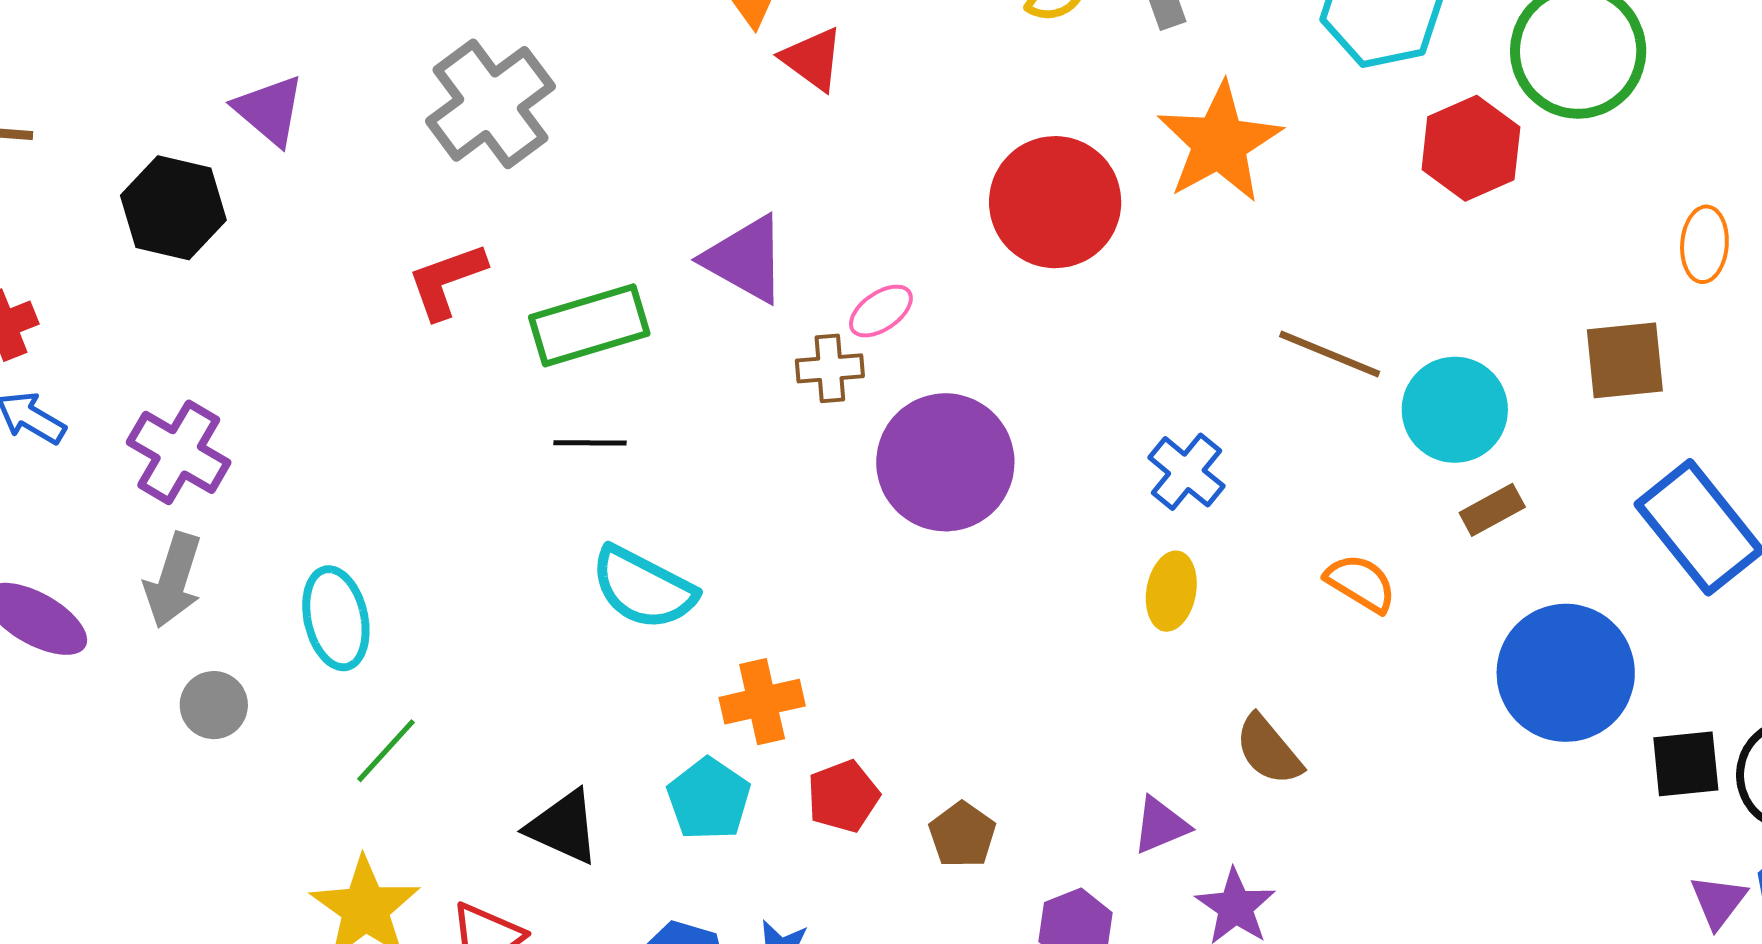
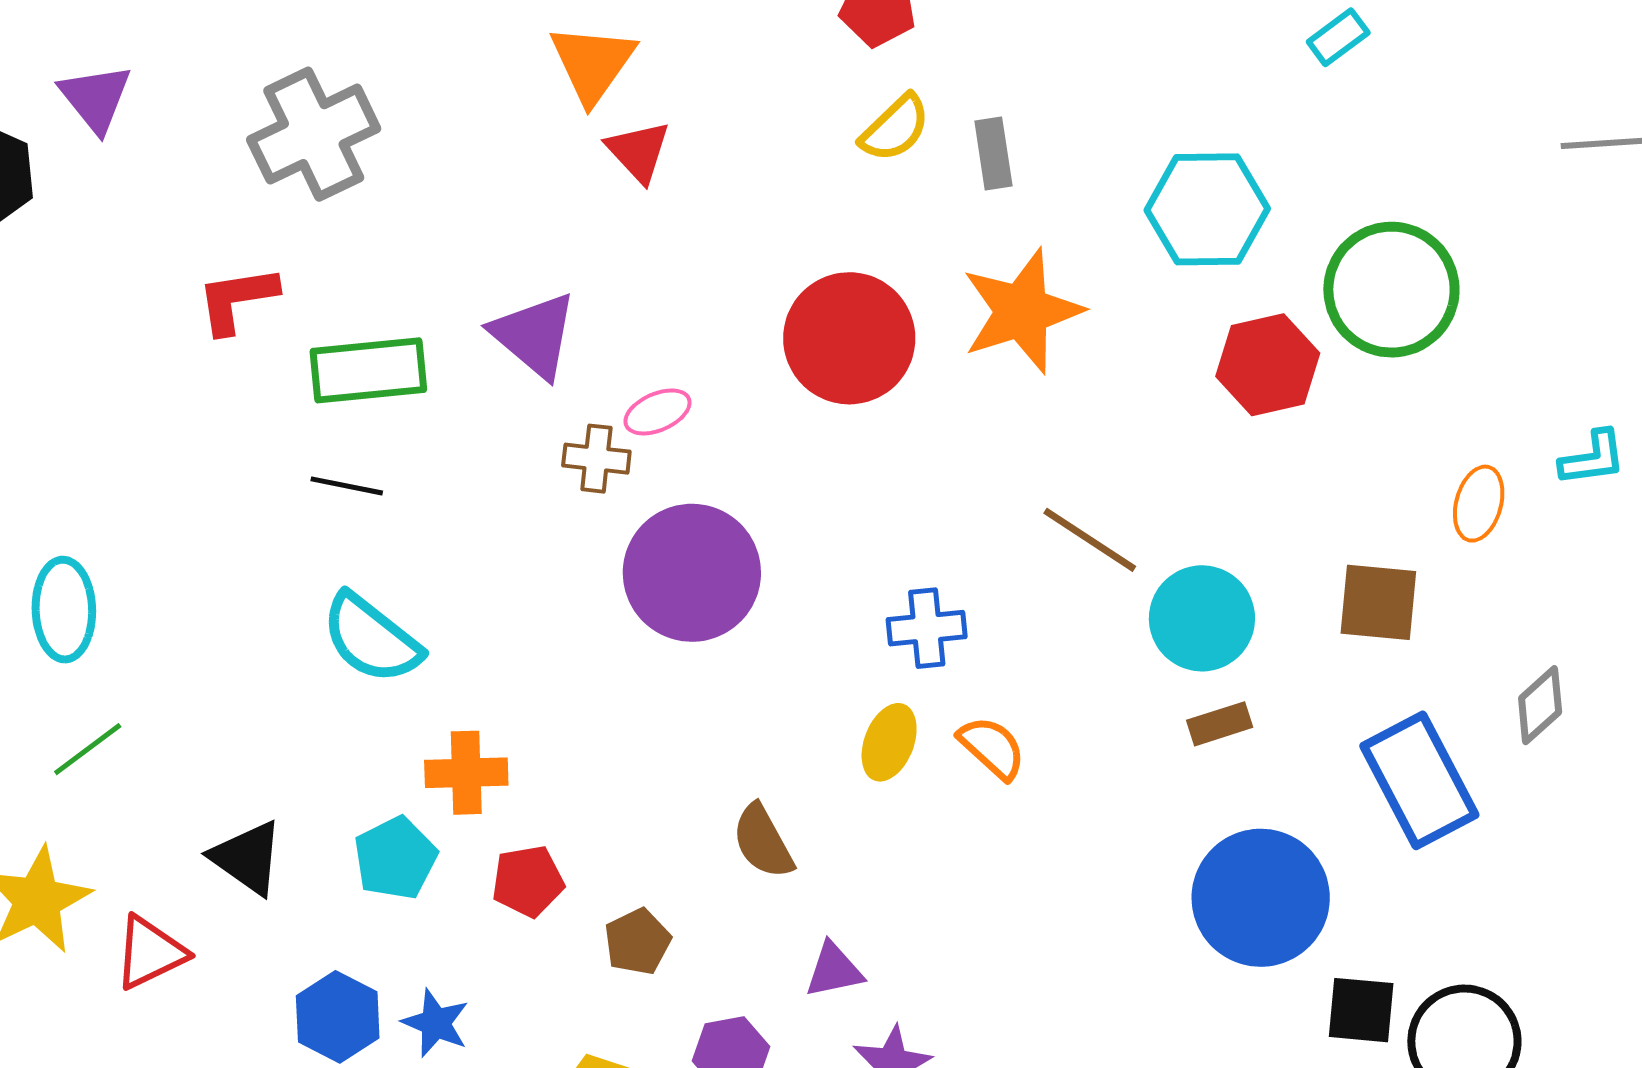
blue cross: (1186, 472) -> (927, 628), turned 34
orange semicircle: (1361, 583) -> (992, 748), moved
brown semicircle: (1268, 750) -> (763, 841), moved

